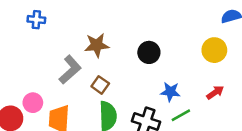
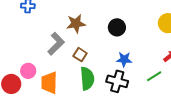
blue star: (170, 92) -> (124, 59), moved
green line: (181, 115) -> (154, 76), moved

